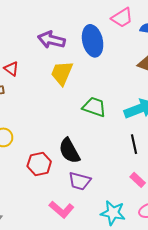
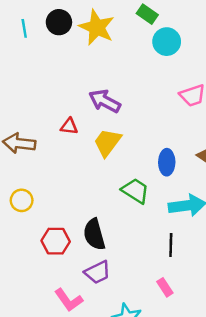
blue ellipse: (93, 41) -> (167, 162), moved, size x0.7
red triangle: (11, 69) -> (69, 126), moved, turned -42
purple trapezoid: (80, 181) -> (97, 272), turned -55

